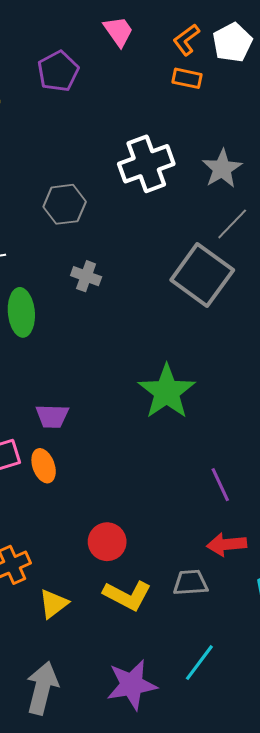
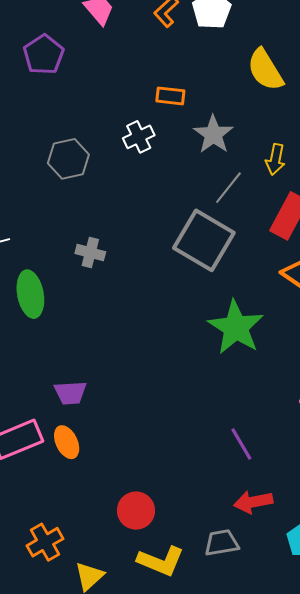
orange rectangle: (187, 78) -> (170, 96), moved
white cross: (146, 164) -> (139, 137), size x0.6
gray hexagon: (65, 204) -> (68, 159), moved
green star: (167, 392) -> (236, 327), moved

